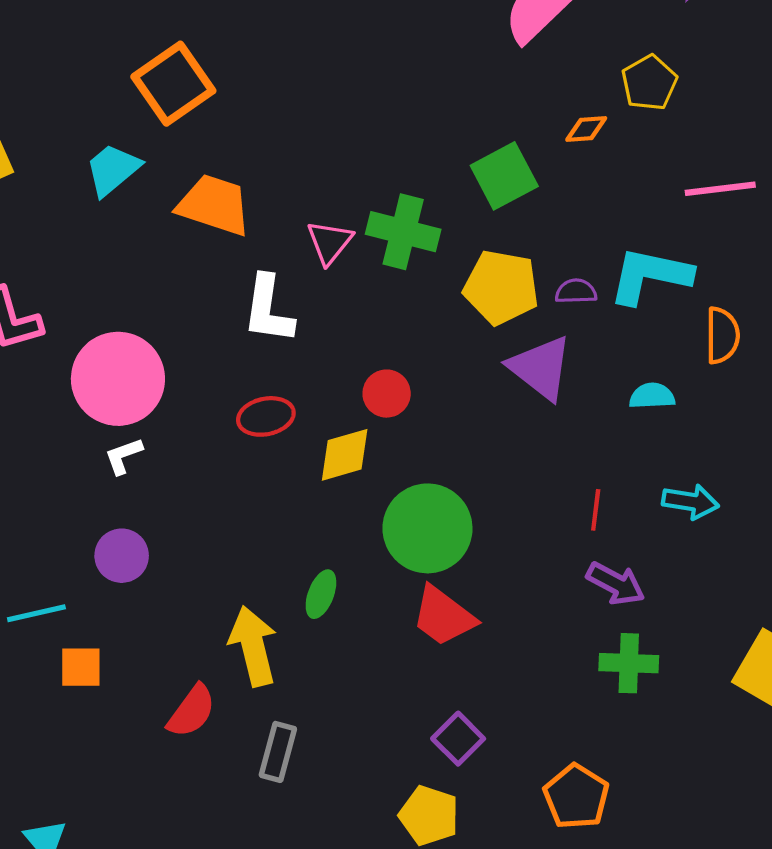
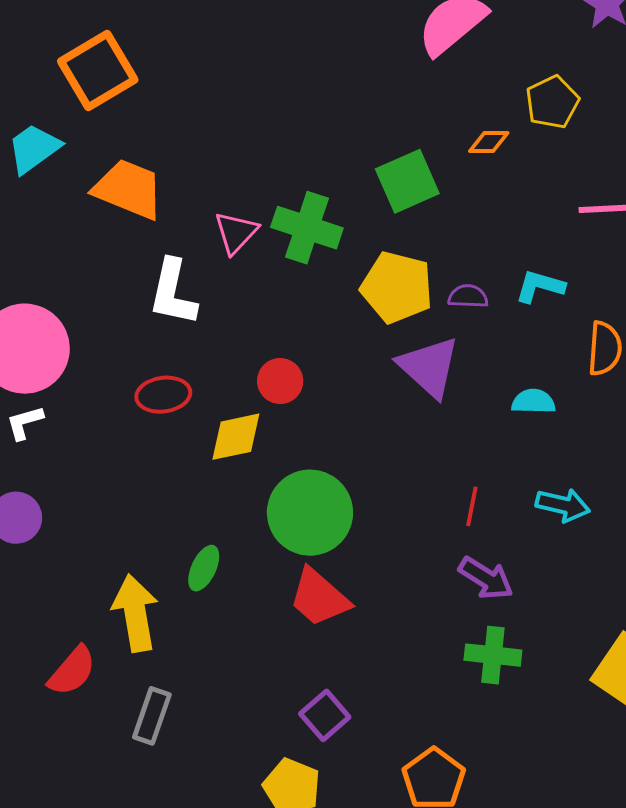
cyan L-shape: (650, 276) -> (540, 286), size x0.6

